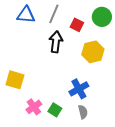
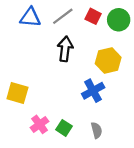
gray line: (54, 14) -> (63, 16), turned 30
red square: (77, 25) -> (93, 16), moved
blue cross: (79, 89) -> (93, 91), moved

